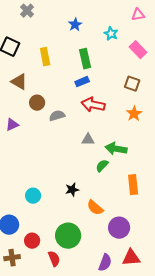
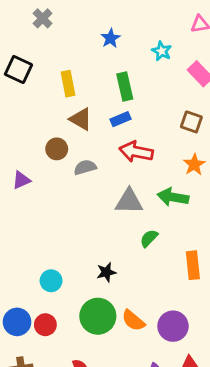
brown triangle: (19, 82) -> (81, 119), moved
gray triangle: (88, 140) -> (129, 201), size x1.5
green arrow: (116, 149) -> (173, 197), moved
orange semicircle: (95, 208) -> (133, 320), moved
green circle: (68, 236) -> (98, 316), moved
red circle: (32, 241) -> (45, 325), moved

